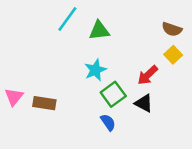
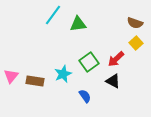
cyan star: (95, 70) -> (63, 74), moved
green square: (113, 94) -> (89, 62), moved

